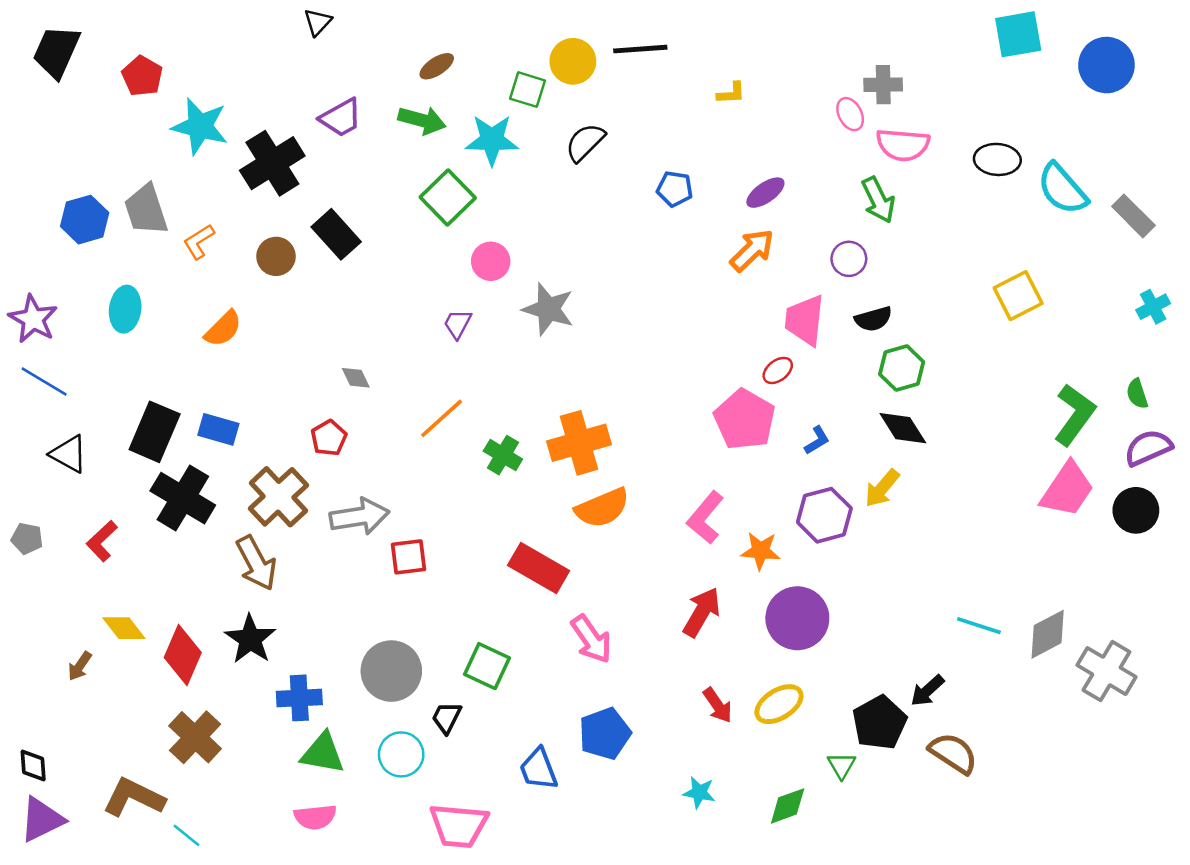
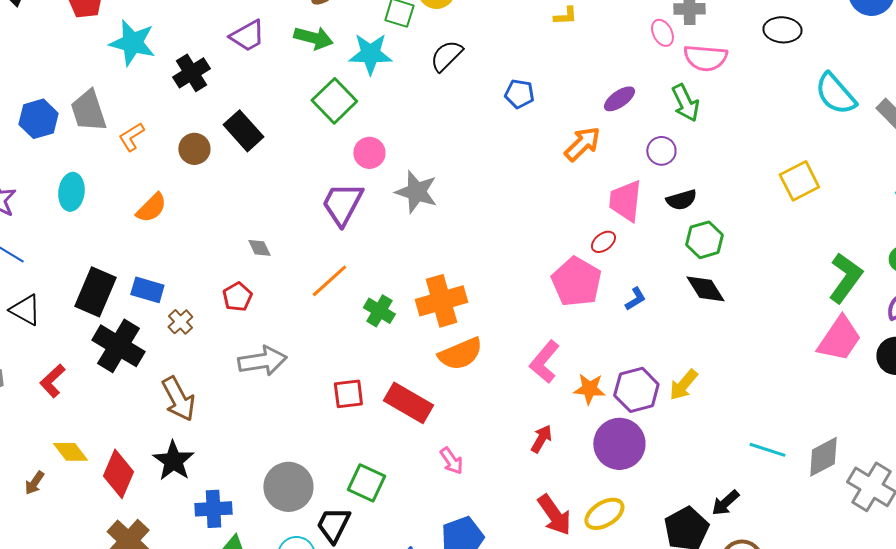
black ellipse: (997, 159) -> (782, 30), moved
black cross: (272, 163) -> (191, 73), size x0.7
purple ellipse: (765, 193) -> (619, 99), moved
purple trapezoid: (458, 324) -> (342, 204), size x1.8
yellow arrow: (882, 488) -> (683, 385), moved
brown cross: (278, 497) -> (180, 322), moved, size x0.5
purple hexagon: (824, 515) -> (636, 390), moved
red square: (408, 557) -> (348, 394), moved
red arrow: (702, 612) -> (541, 439), size x0.7
pink arrow: (591, 639) -> (451, 461), size x0.7
red arrow: (718, 705) -> (554, 515), size x1.4
black trapezoid: (447, 718) -> (333, 525), size x1.4

